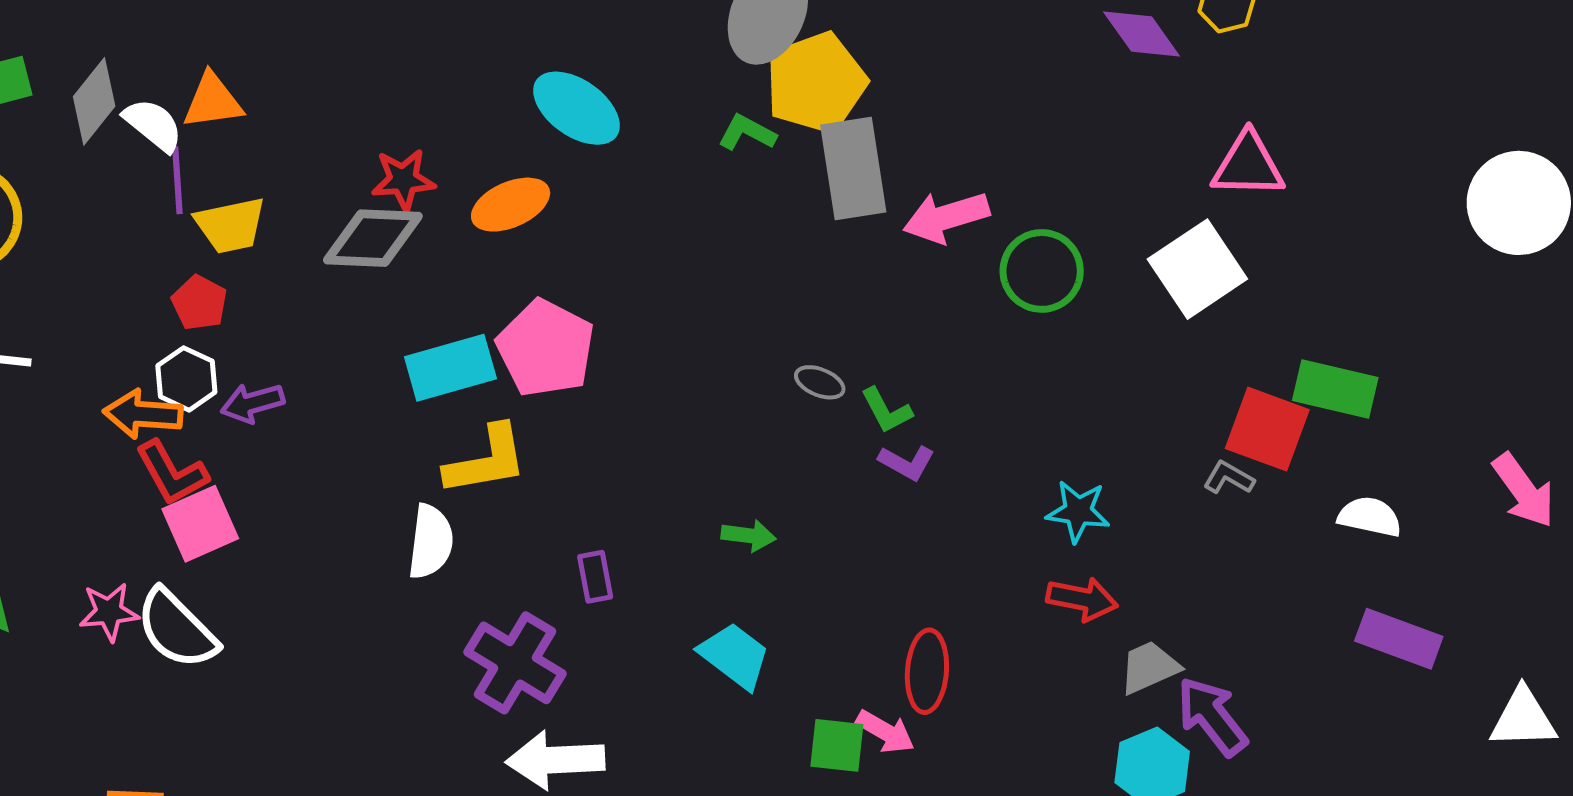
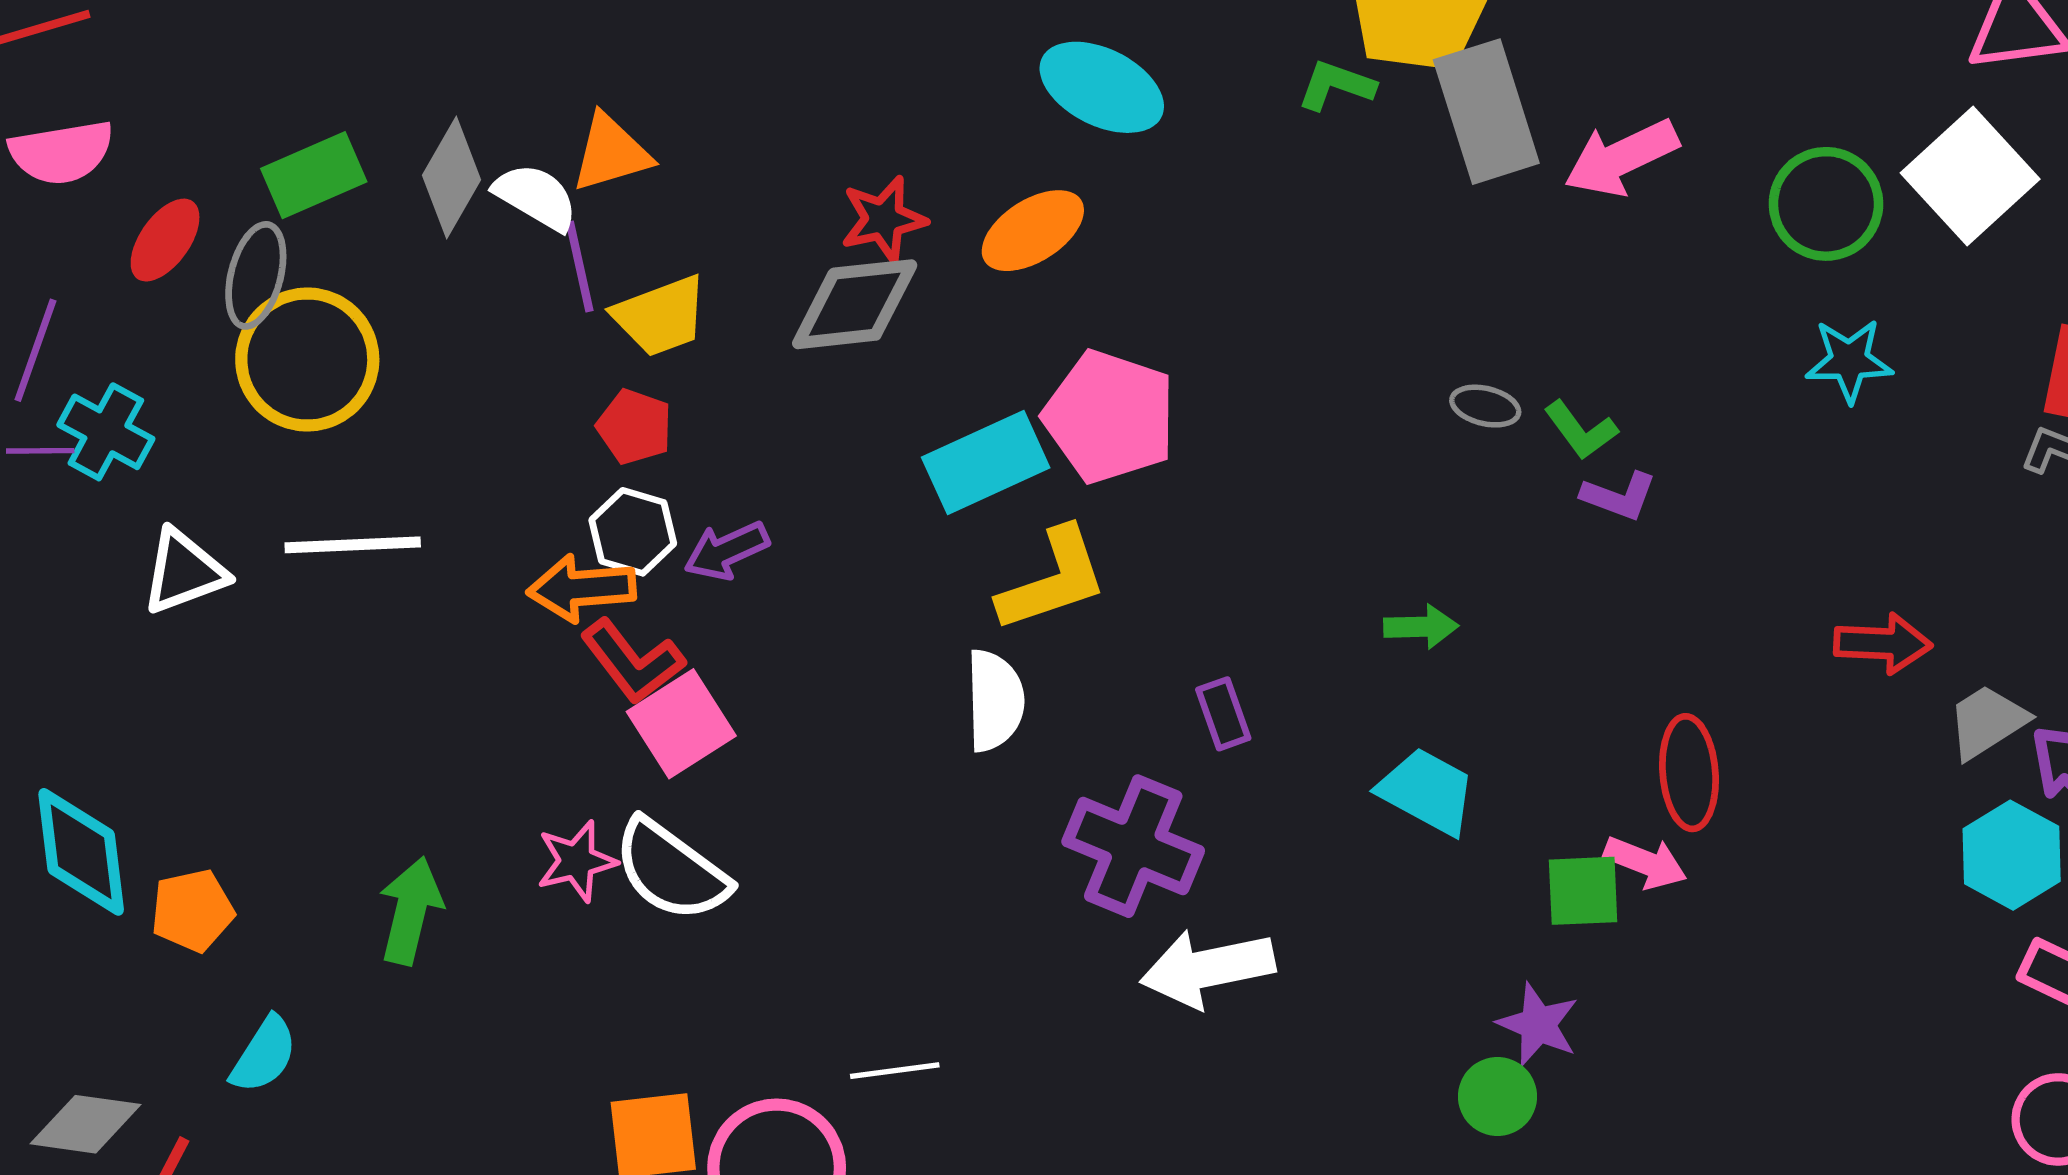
green circle: (1042, 271) -> (1826, 204), moved
cyan star: (1078, 511) -> (1849, 361), moved

